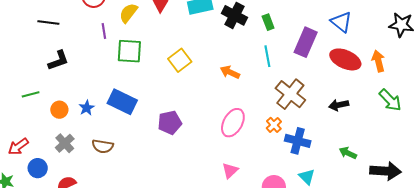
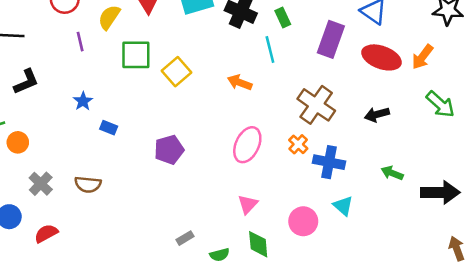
green square: (129, 51) -> (136, 55), moved
cyan line: (267, 56) -> (270, 50), moved
orange arrow: (378, 61) -> (422, 57), turned -125
blue rectangle: (122, 102) -> (109, 128), size x0.5
blue star: (87, 108) -> (83, 101), moved
orange circle: (59, 110) -> (18, 142), moved

